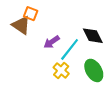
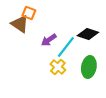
black diamond: (93, 36) -> (88, 34), turned -45
green ellipse: (94, 70) -> (89, 67), turned 40

